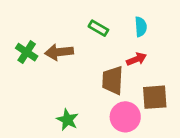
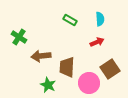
brown arrow: (59, 52) -> (41, 56), moved
brown trapezoid: (113, 80) -> (67, 67), moved
brown square: (155, 97) -> (110, 69), turned -30

